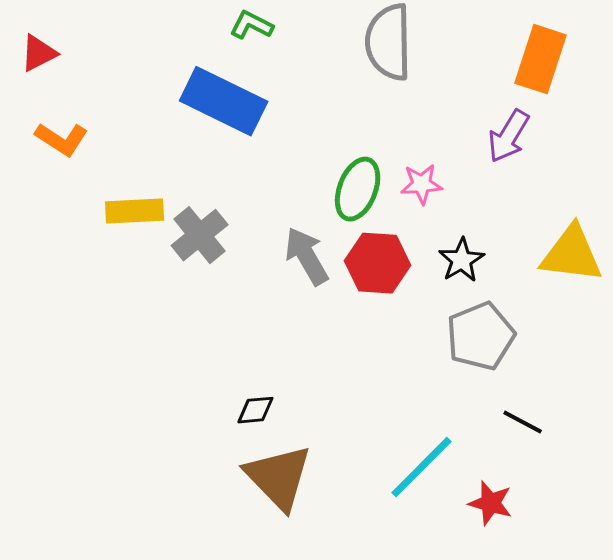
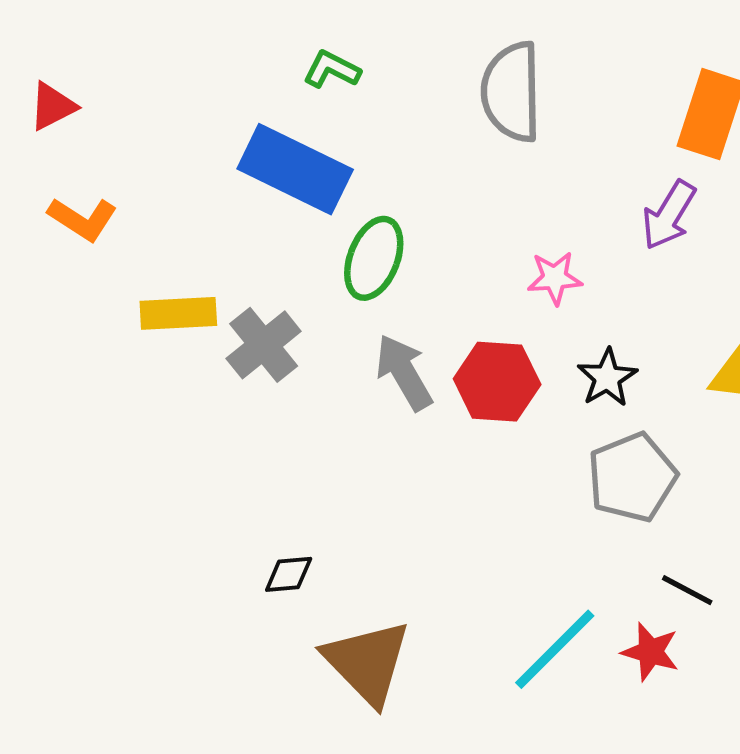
green ellipse: (358, 189) -> (374, 258), moved
black diamond: (256, 410) -> (289, 574), moved
red star: (491, 503) -> (650, 652), moved

